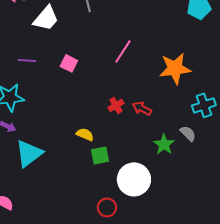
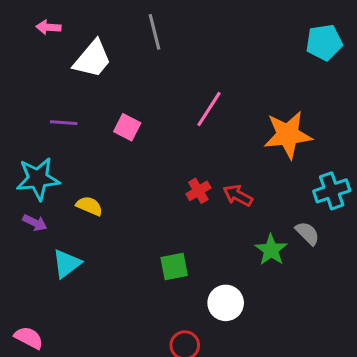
yellow semicircle: (85, 134) -> (89, 206), moved
cyan triangle: (29, 153) -> (67, 264), size x0.7
white circle: (134, 179) -> (226, 303), size x0.7

